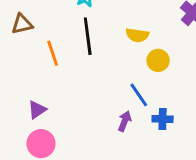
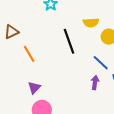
black line: (88, 36) -> (69, 41), moved
orange line: (53, 53) -> (29, 54), moved

